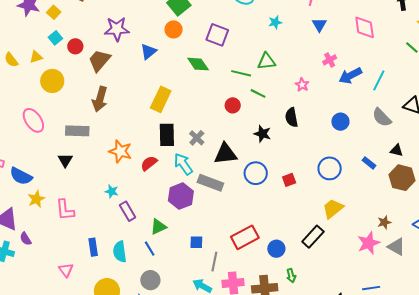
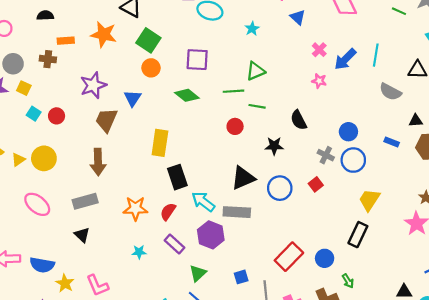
yellow triangle: (36, 57) -> (18, 160), moved
brown trapezoid: (99, 61) -> (106, 120), moved
pink star: (302, 85) -> (319, 81), moved
blue circle: (340, 122) -> (348, 132), moved
gray cross: (197, 138) -> (326, 155), moved
purple rectangle: (128, 211) -> (174, 244), moved

